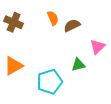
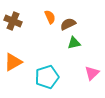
pink triangle: (97, 47) -> (92, 73), moved
green triangle: (78, 65) -> (74, 43), moved

